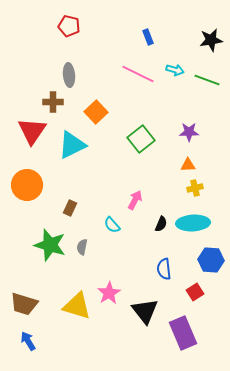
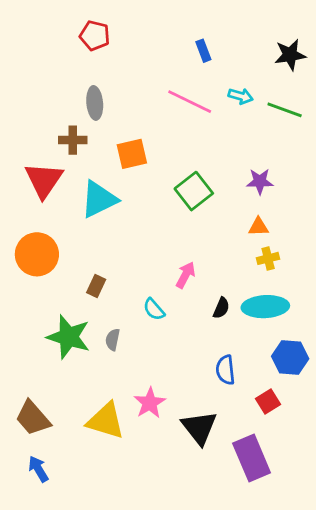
orange square: (96, 112) -> (132, 154), turned 30
brown trapezoid: (24, 304) -> (33, 418), turned 32

